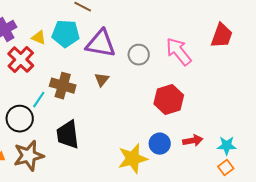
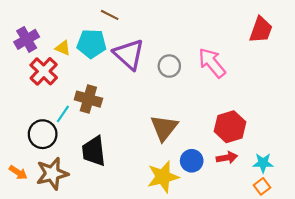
red trapezoid: (222, 36) -> (261, 30), moved
purple triangle: (101, 44) -> (129, 54), turned 32
brown triangle: (102, 80) -> (164, 128), moved, size x1.8
red hexagon: (169, 100) -> (230, 127), moved

